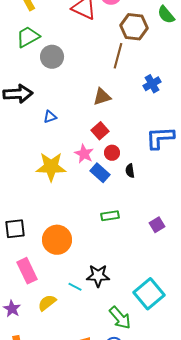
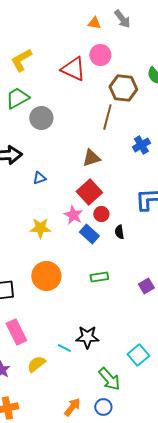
red square: (100, 131) -> (89, 192), size x1.4
yellow star: (51, 167) -> (40, 228), size x0.7
orange circle: (57, 240) -> (46, 276), moved
cyan square: (149, 294) -> (138, 355), size x0.7

